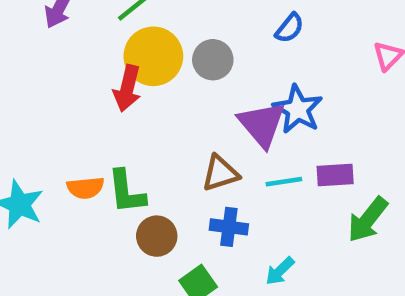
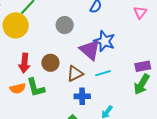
yellow circle: (153, 56) -> (16, 25), moved
red arrow: (127, 88) -> (24, 63), moved
purple rectangle: (335, 175) -> (143, 66), moved
brown circle: (157, 236) -> (50, 63), moved

